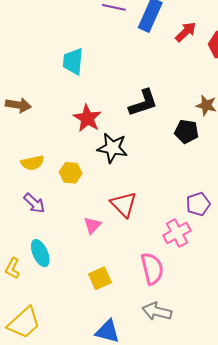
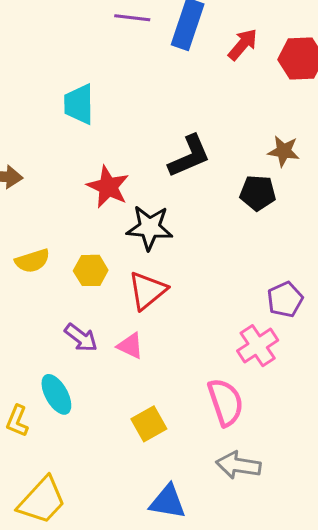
purple arrow: (34, 203) -> (81, 338), moved
red triangle: (124, 204) -> (147, 291), moved, turned 40
pink triangle: (92, 225) -> (130, 346), turned -42

